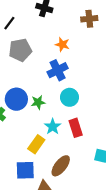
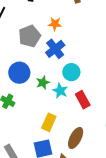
gray pentagon: (20, 50) -> (30, 36), moved
blue circle: (16, 99) -> (19, 73), moved
cyan star: (53, 127) -> (60, 91), moved

